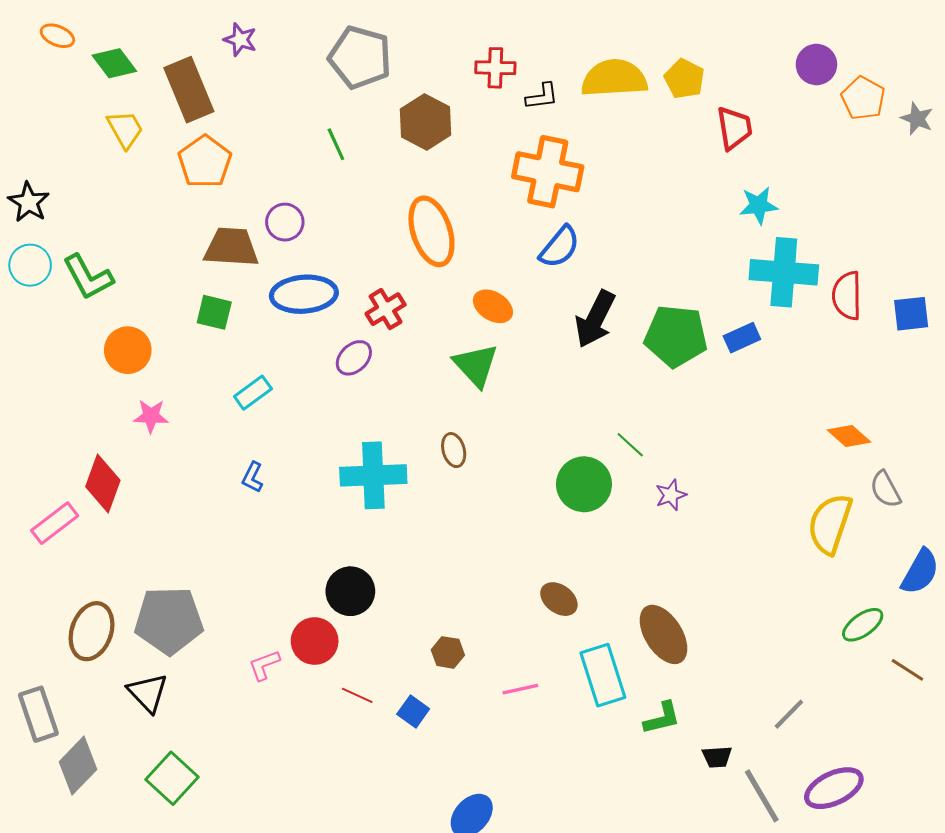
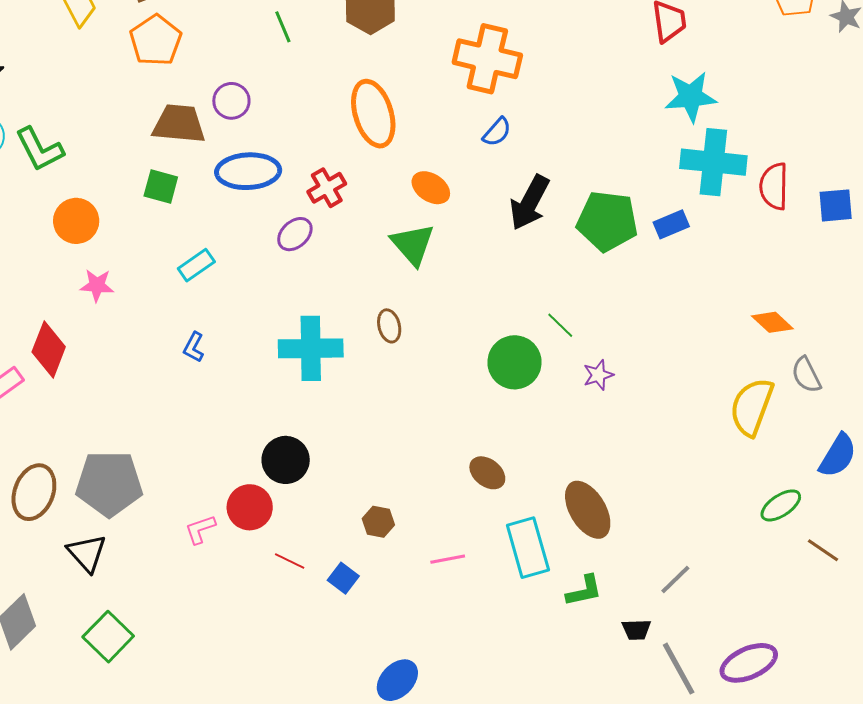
cyan star: (759, 205) -> (691, 97), size x1.4
blue semicircle: (560, 247) -> (497, 132), size x0.7
gray line: (789, 714) -> (675, 579), moved

